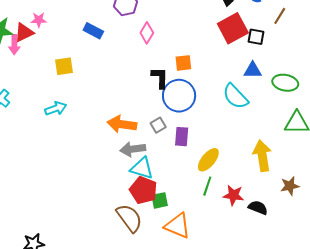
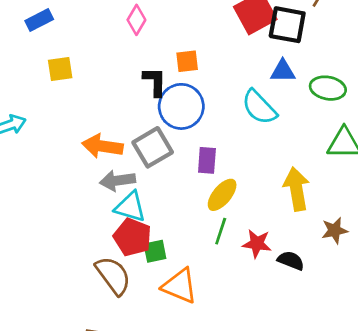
blue rectangle: (93, 31) -> (39, 20), moved, turned -54
black square: (256, 37) -> (287, 25), size x1.6
yellow square: (64, 66) -> (60, 69), moved
gray square: (158, 125) -> (153, 147), size x1.8
purple rectangle: (182, 137) -> (207, 160), moved

